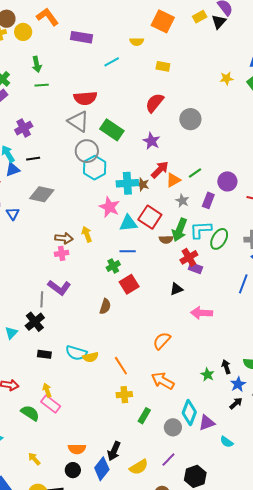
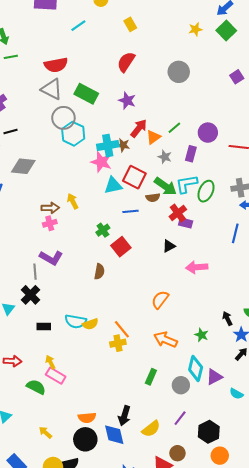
yellow rectangle: (163, 66) -> (130, 24), turned 56
gray circle: (190, 119) -> (179, 72), moved
pink star: (109, 207) -> (101, 162), moved
green arrow: (180, 230) -> (165, 186), turned -70
blue line: (128, 251) -> (131, 211), moved
green star: (207, 375) -> (201, 335), moved
yellow cross: (124, 395) -> (118, 343), moved
blue diamond: (102, 469) -> (114, 435), turned -45
black circle: (73, 470) -> (85, 439), size x1.5

